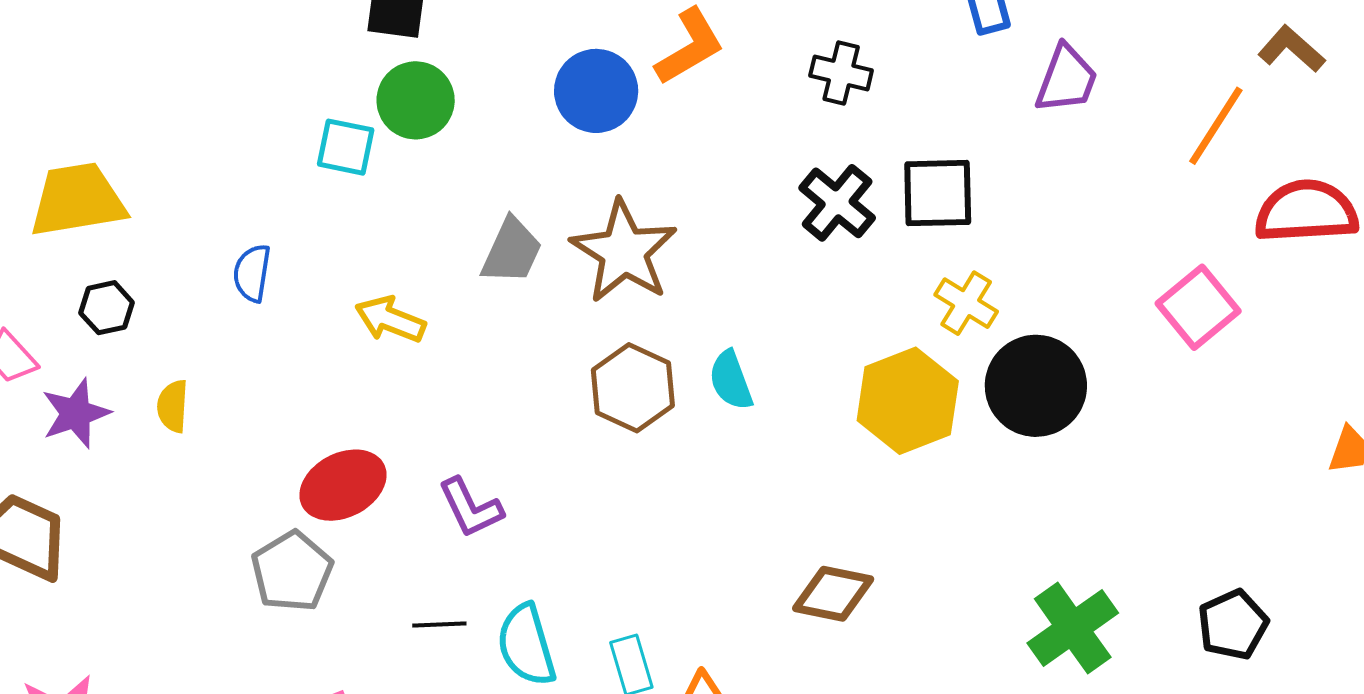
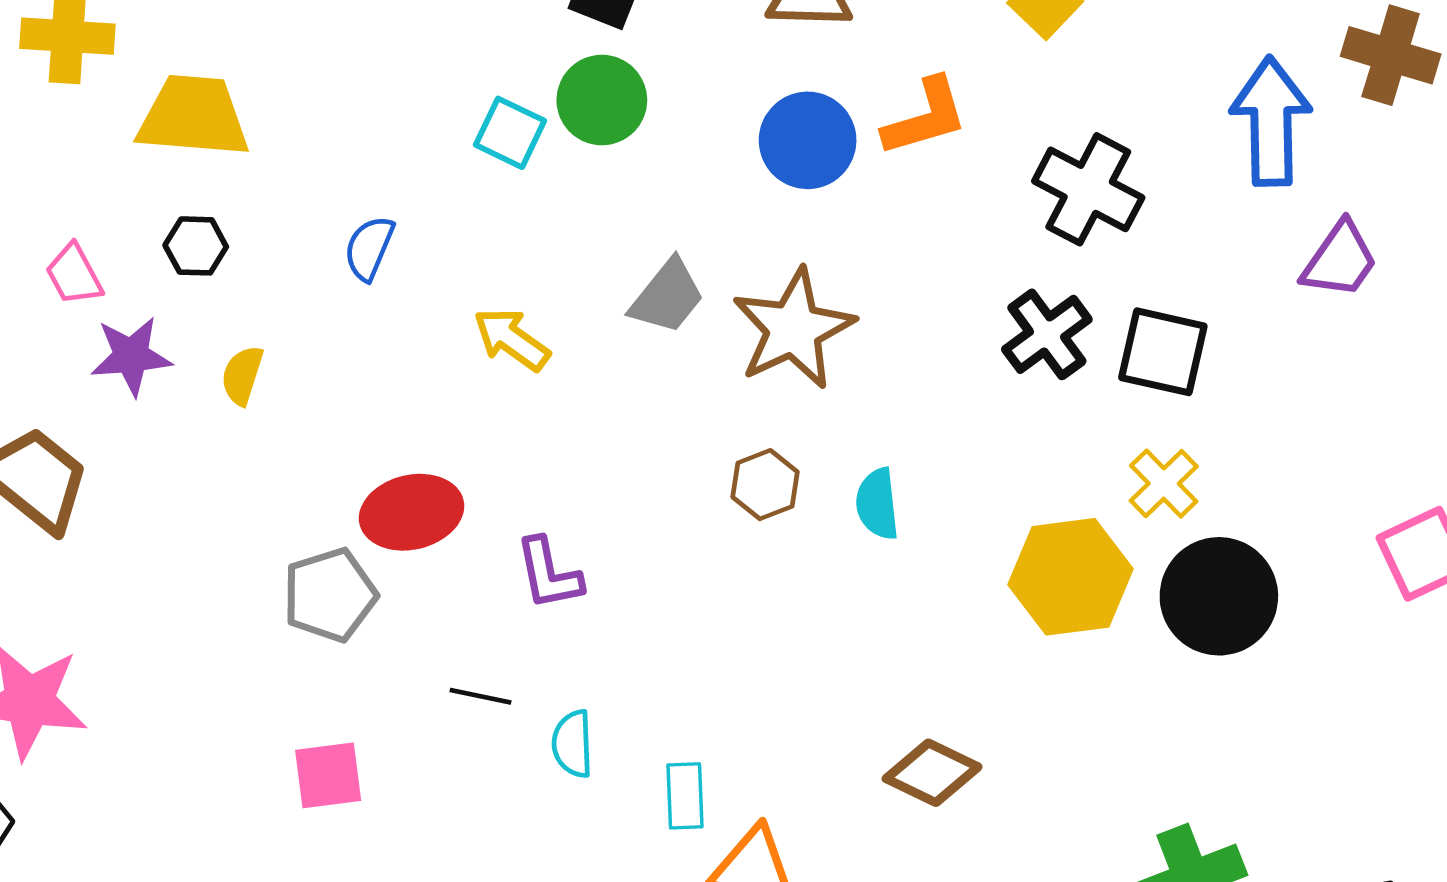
black cross: (841, 73) -> (1088, 189), size x1.5
brown hexagon: (633, 388) -> (765, 485), size x0.7
cyan semicircle: (526, 645) -> (573, 744), size x0.7

